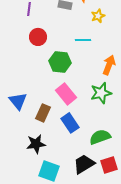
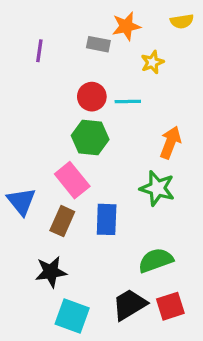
red circle: (38, 37) -> (92, 97), moved
green star: (101, 93) -> (157, 188), turned 30
pink rectangle: (66, 94) -> (72, 180), moved
blue rectangle: (70, 123) -> (107, 219), moved, turned 36

